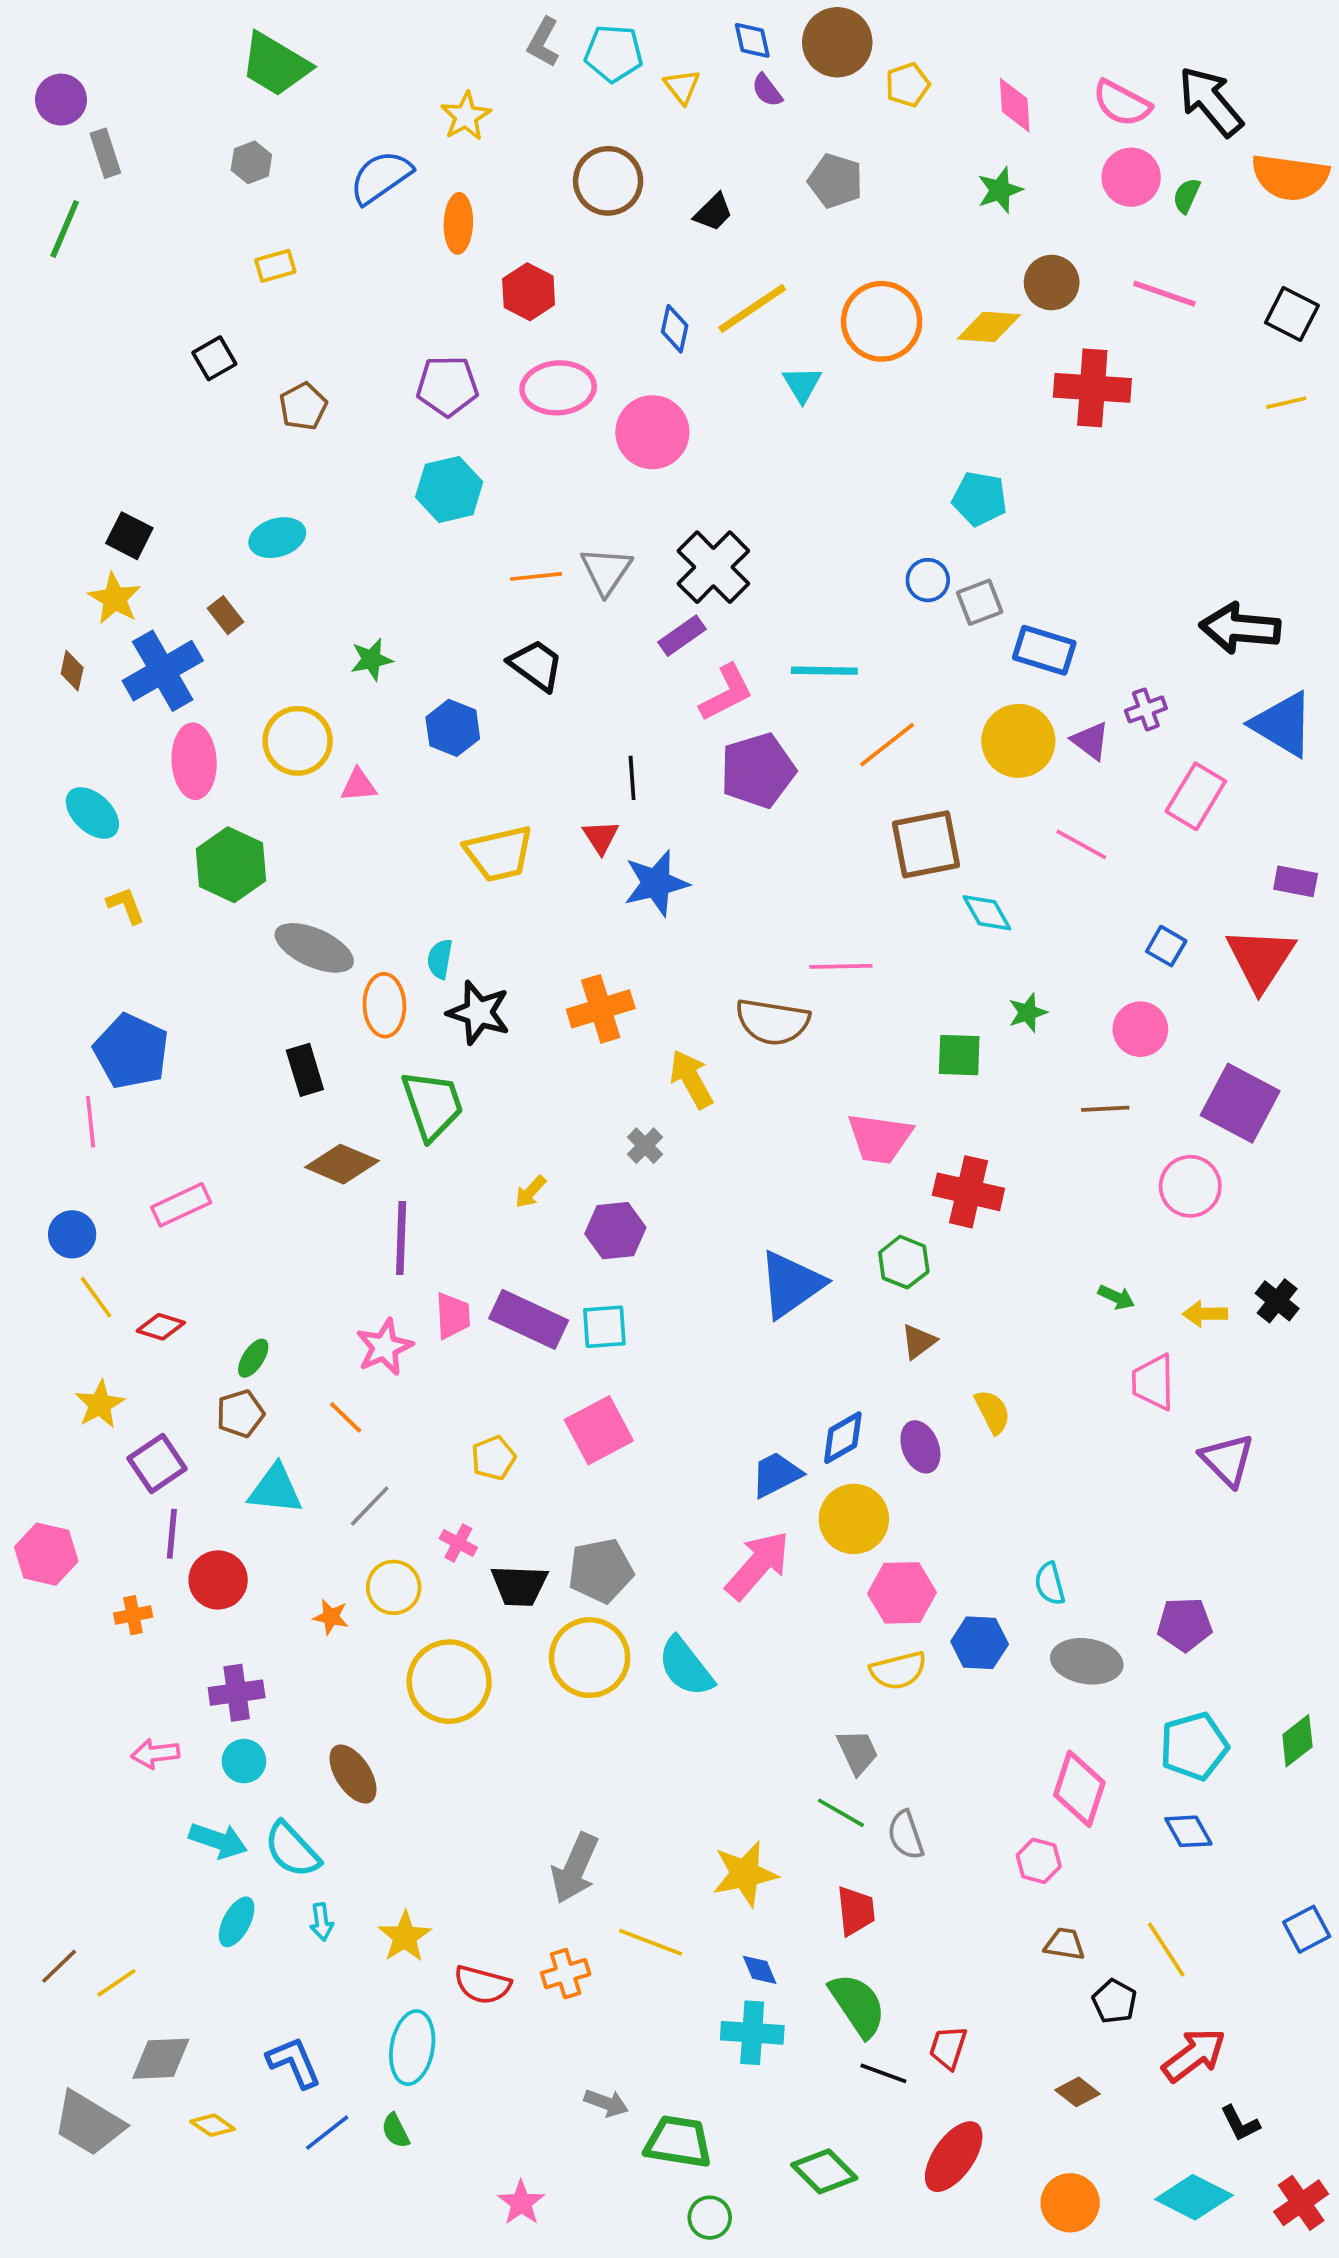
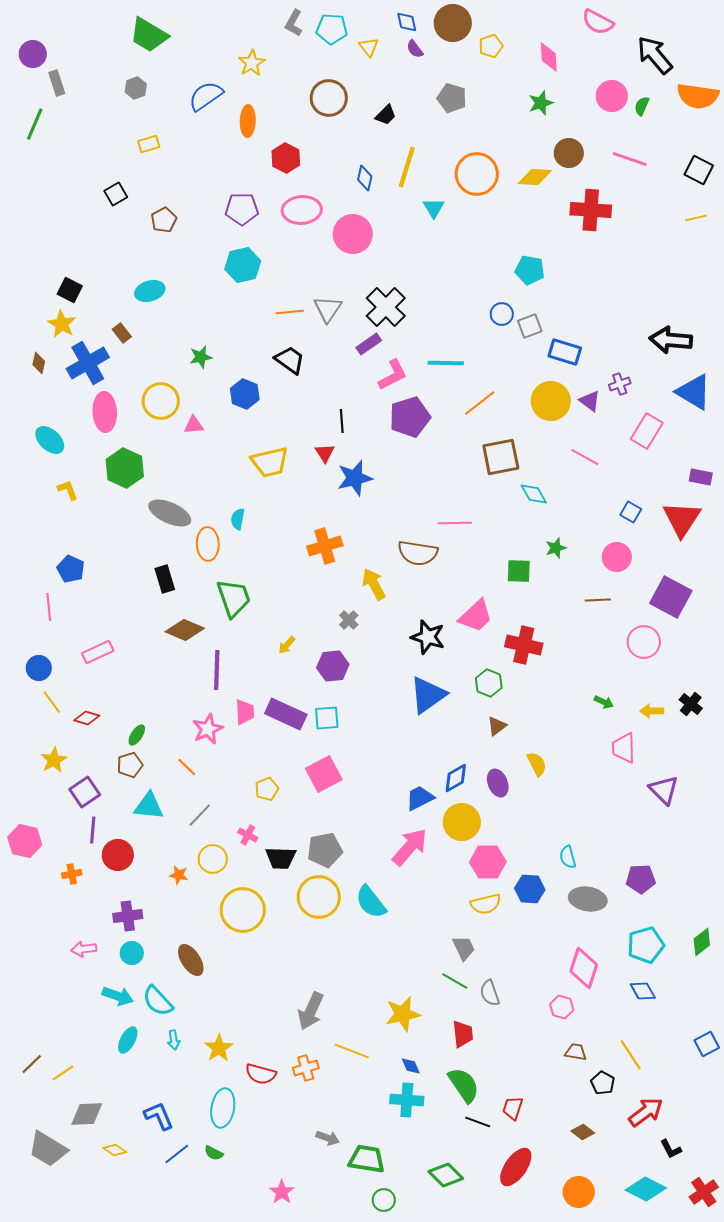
pink semicircle: (1122, 103) -> (598, 22), moved
yellow line: (752, 308) -> (407, 167), turned -39
black star: (479, 1013) -> (428, 637), moved
blue pentagon: (131, 1051) -> (71, 569), size x0.7
pink trapezoid: (880, 1138) -> (476, 616), turned -51
green semicircle: (396, 2131) -> (214, 1153), turned -36

